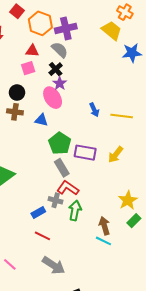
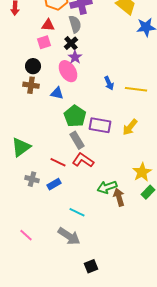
gray semicircle: (60, 50) -> (75, 24), turned 30
gray cross: (56, 200) -> (32, 179), moved
green arrow: (75, 210) -> (107, 187), moved, turned -120
red line: (42, 236) -> (58, 162), moved
cyan line: (103, 241) -> (77, 212), moved

